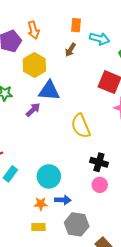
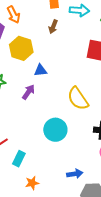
blue triangle: (49, 91) -> (40, 70), size x0.6
cyan circle: (49, 176) -> (55, 130), moved
orange star: (41, 204) -> (32, 183), moved

